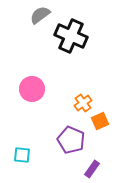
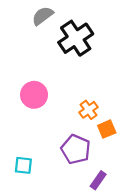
black cross: (71, 36) -> (76, 38), turned 32

